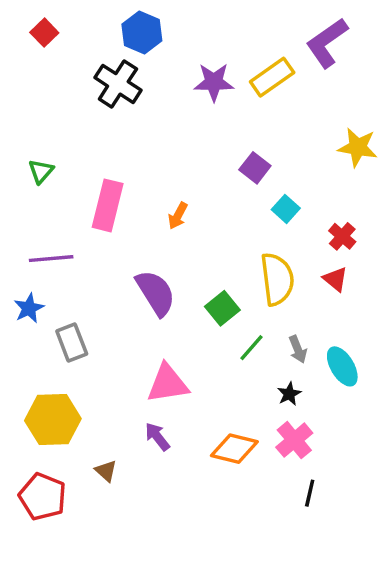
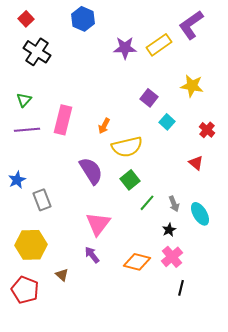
black cross: (118, 84) -> (37, 52), moved
yellow star: (358, 147) -> (192, 86), moved
red cross: (342, 236) -> (207, 130), moved
purple line: (51, 259) -> (27, 130), moved
yellow semicircle: (277, 279) -> (127, 147), moved, turned 84
pink triangle: (168, 384) -> (98, 224), turned -44

